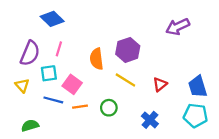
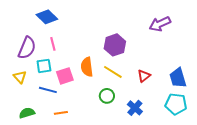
pink line: (59, 49) -> (53, 44), turned -32
orange semicircle: (97, 59) -> (87, 67), moved
pink square: (72, 84) -> (65, 76), turned 36
orange line: (80, 107) -> (61, 113), moved
green circle: (109, 108) -> (107, 96), moved

